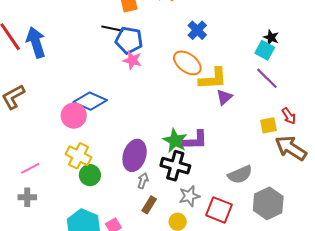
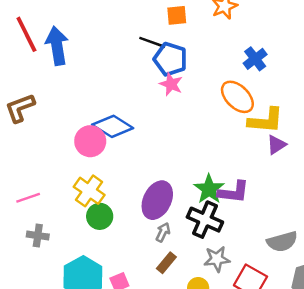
gray cross: (27, 197) -> (38, 236), moved

